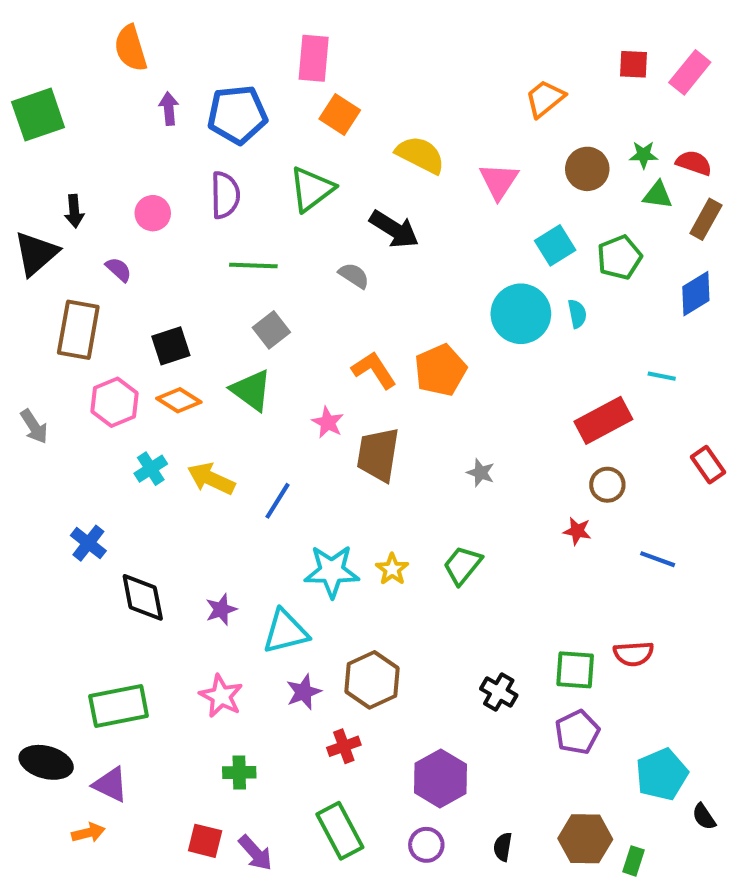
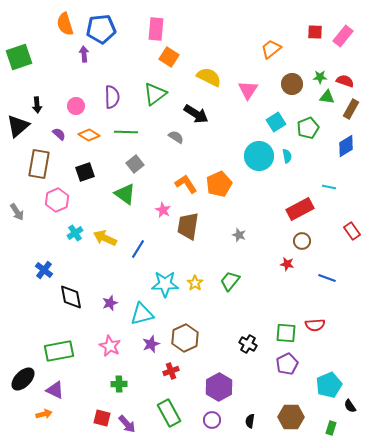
blue pentagon: (237, 115) -> (101, 29), moved
orange diamond: (179, 400) -> (89, 135), moved
black ellipse: (46, 762) -> (23, 379), turned -60
green rectangle: (634, 861) -> (331, 428), moved

